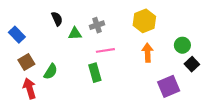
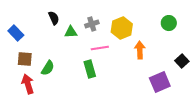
yellow hexagon: (144, 21) -> (122, 28), moved
green circle: (182, 45) -> (169, 23), moved
brown square: (26, 62) -> (25, 59), turned 35

